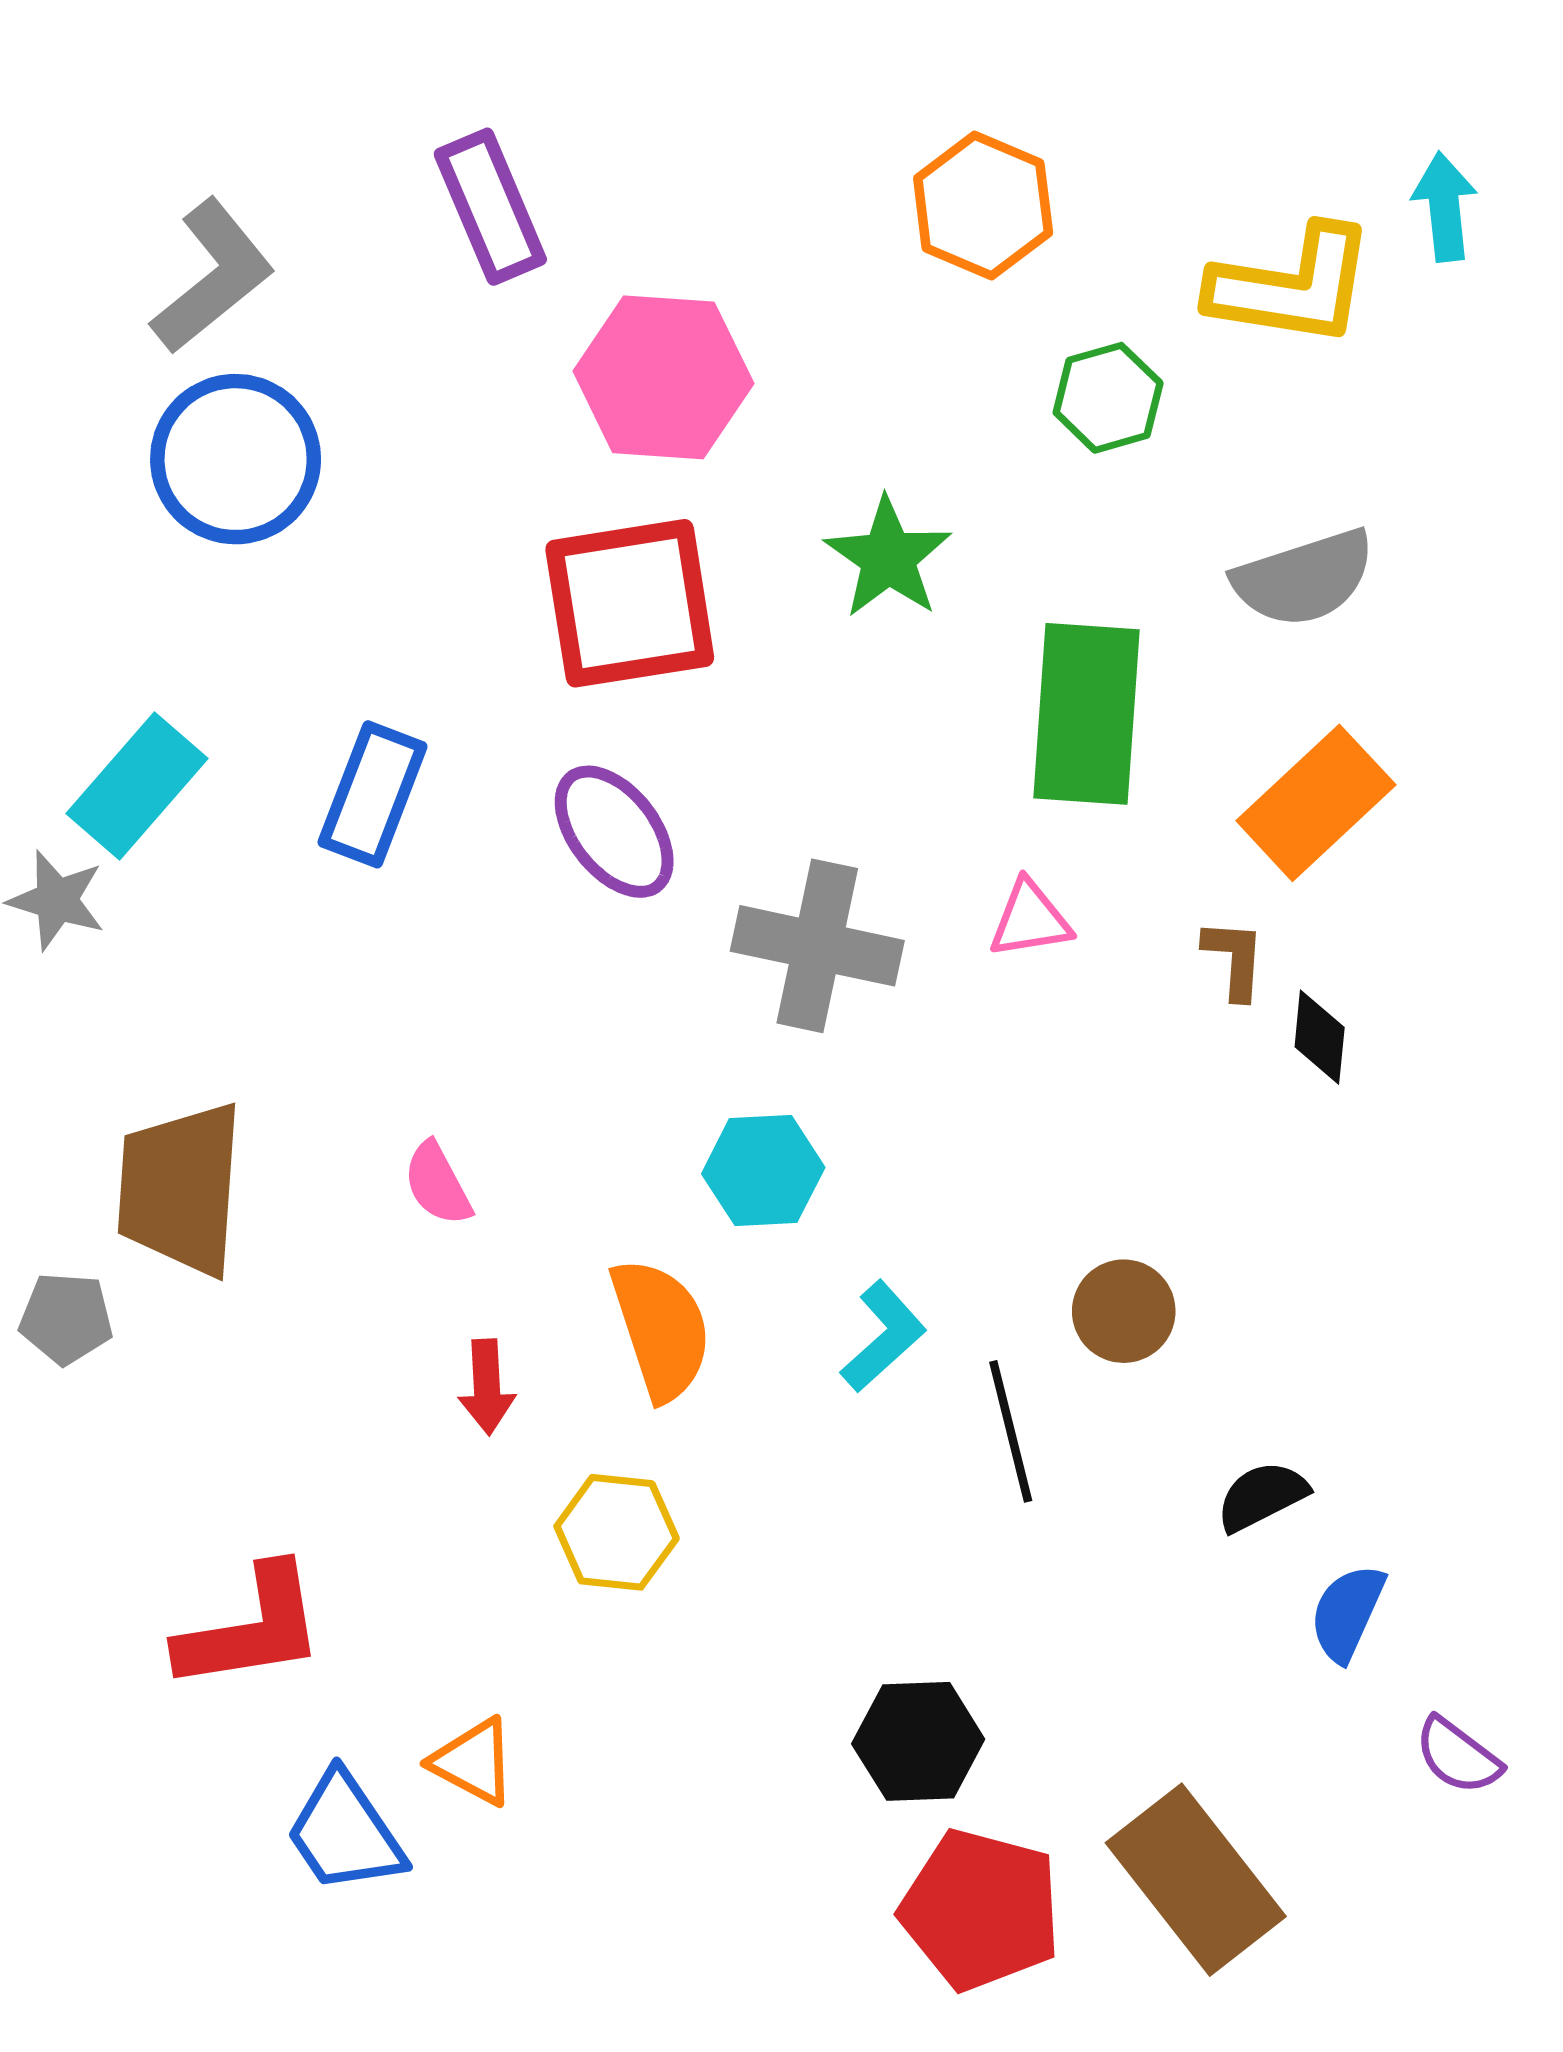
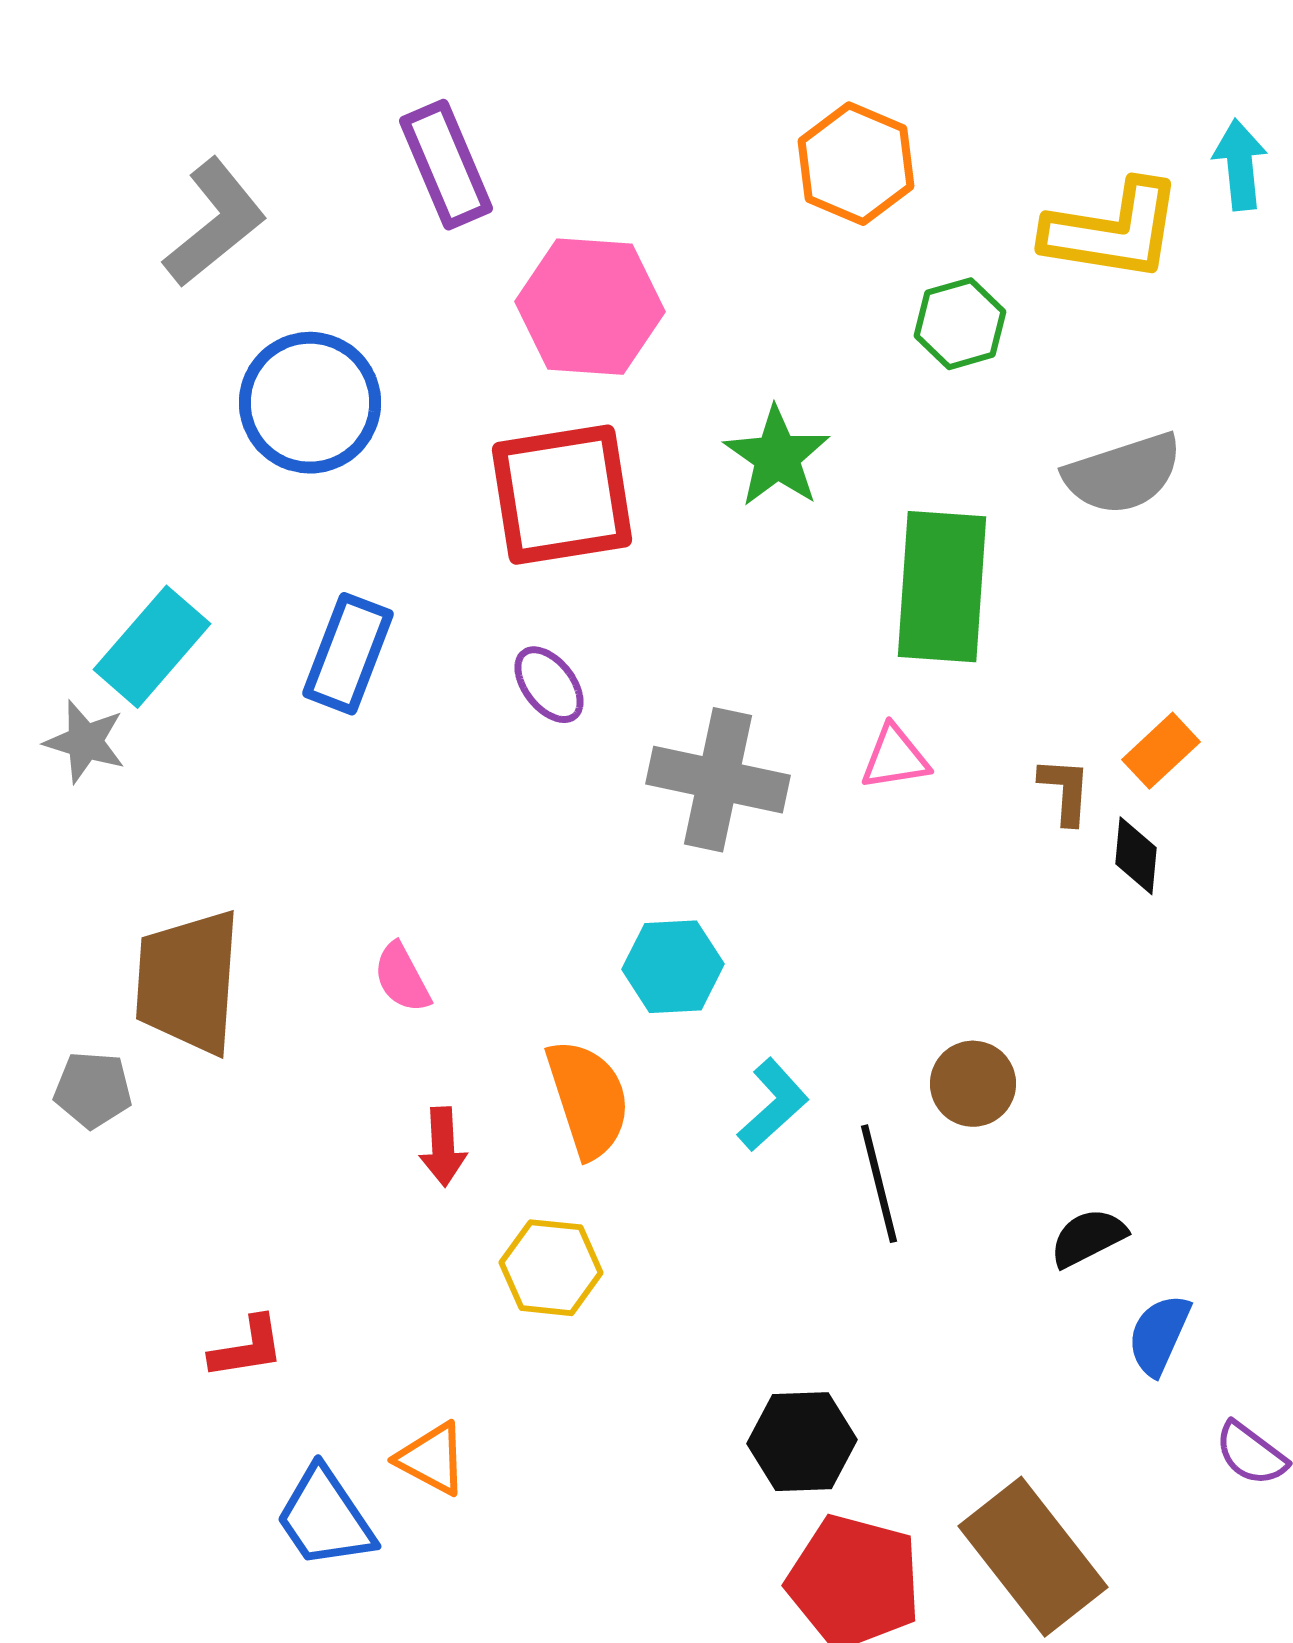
blue circle: (236, 459) -> (310, 403), moved
orange rectangle: (1316, 803) -> (1161, 751), moved, size x0.6
purple ellipse: (614, 832) -> (549, 685), size x0.7
red L-shape: (251, 1628) -> (247, 1348), size x0.6

